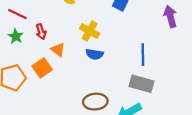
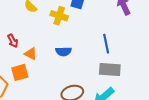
yellow cross: (90, 31) -> (59, 16), moved
orange square: (42, 68) -> (20, 72), turned 30

